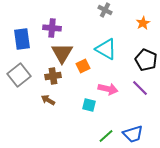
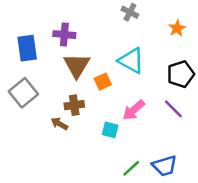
black pentagon: (146, 60) -> (181, 74), turned 30
brown cross: (53, 76) -> (74, 105), moved
pink arrow: (108, 89) -> (134, 110), turned 126

